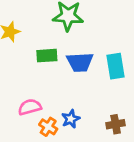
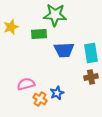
green rectangle: (47, 56) -> (39, 34), moved
brown cross: (116, 124) -> (91, 77), moved

